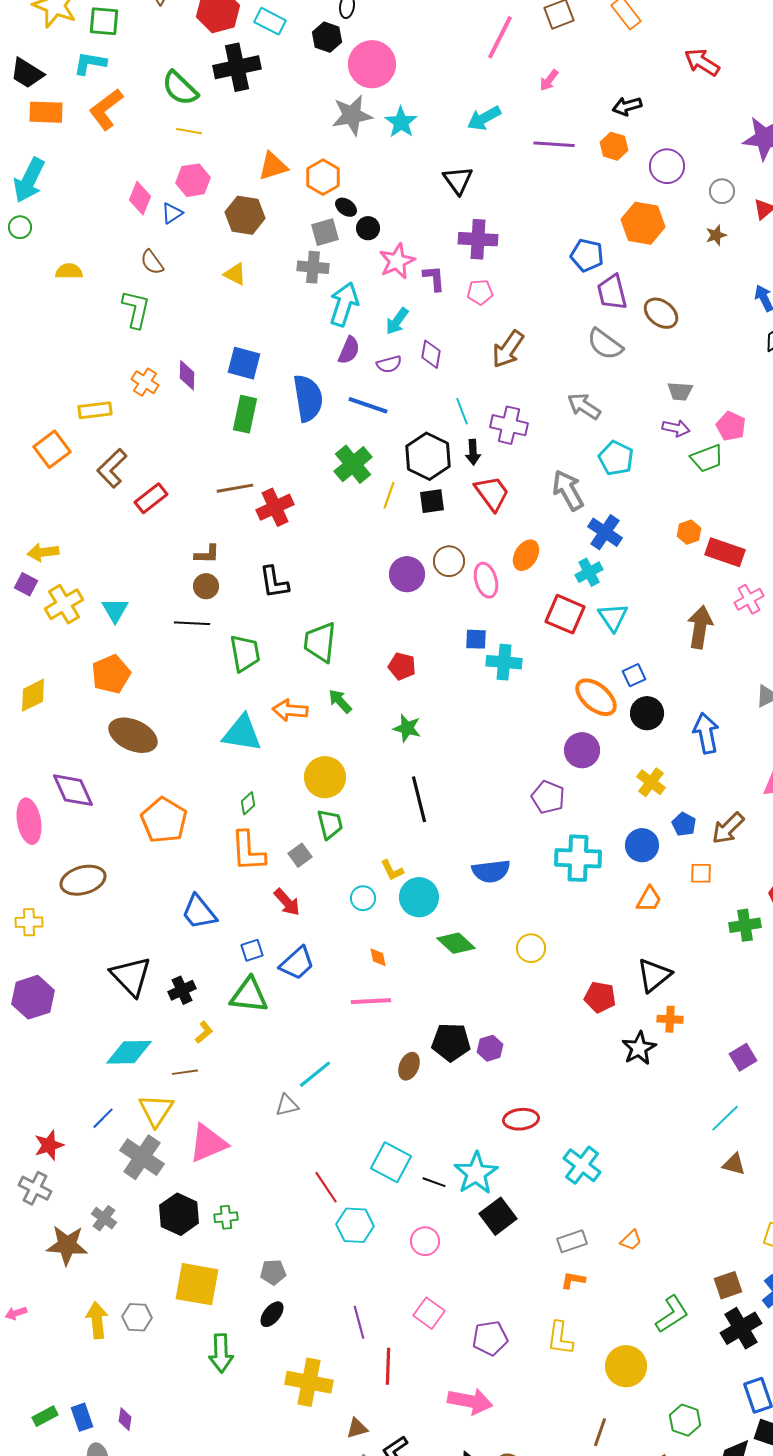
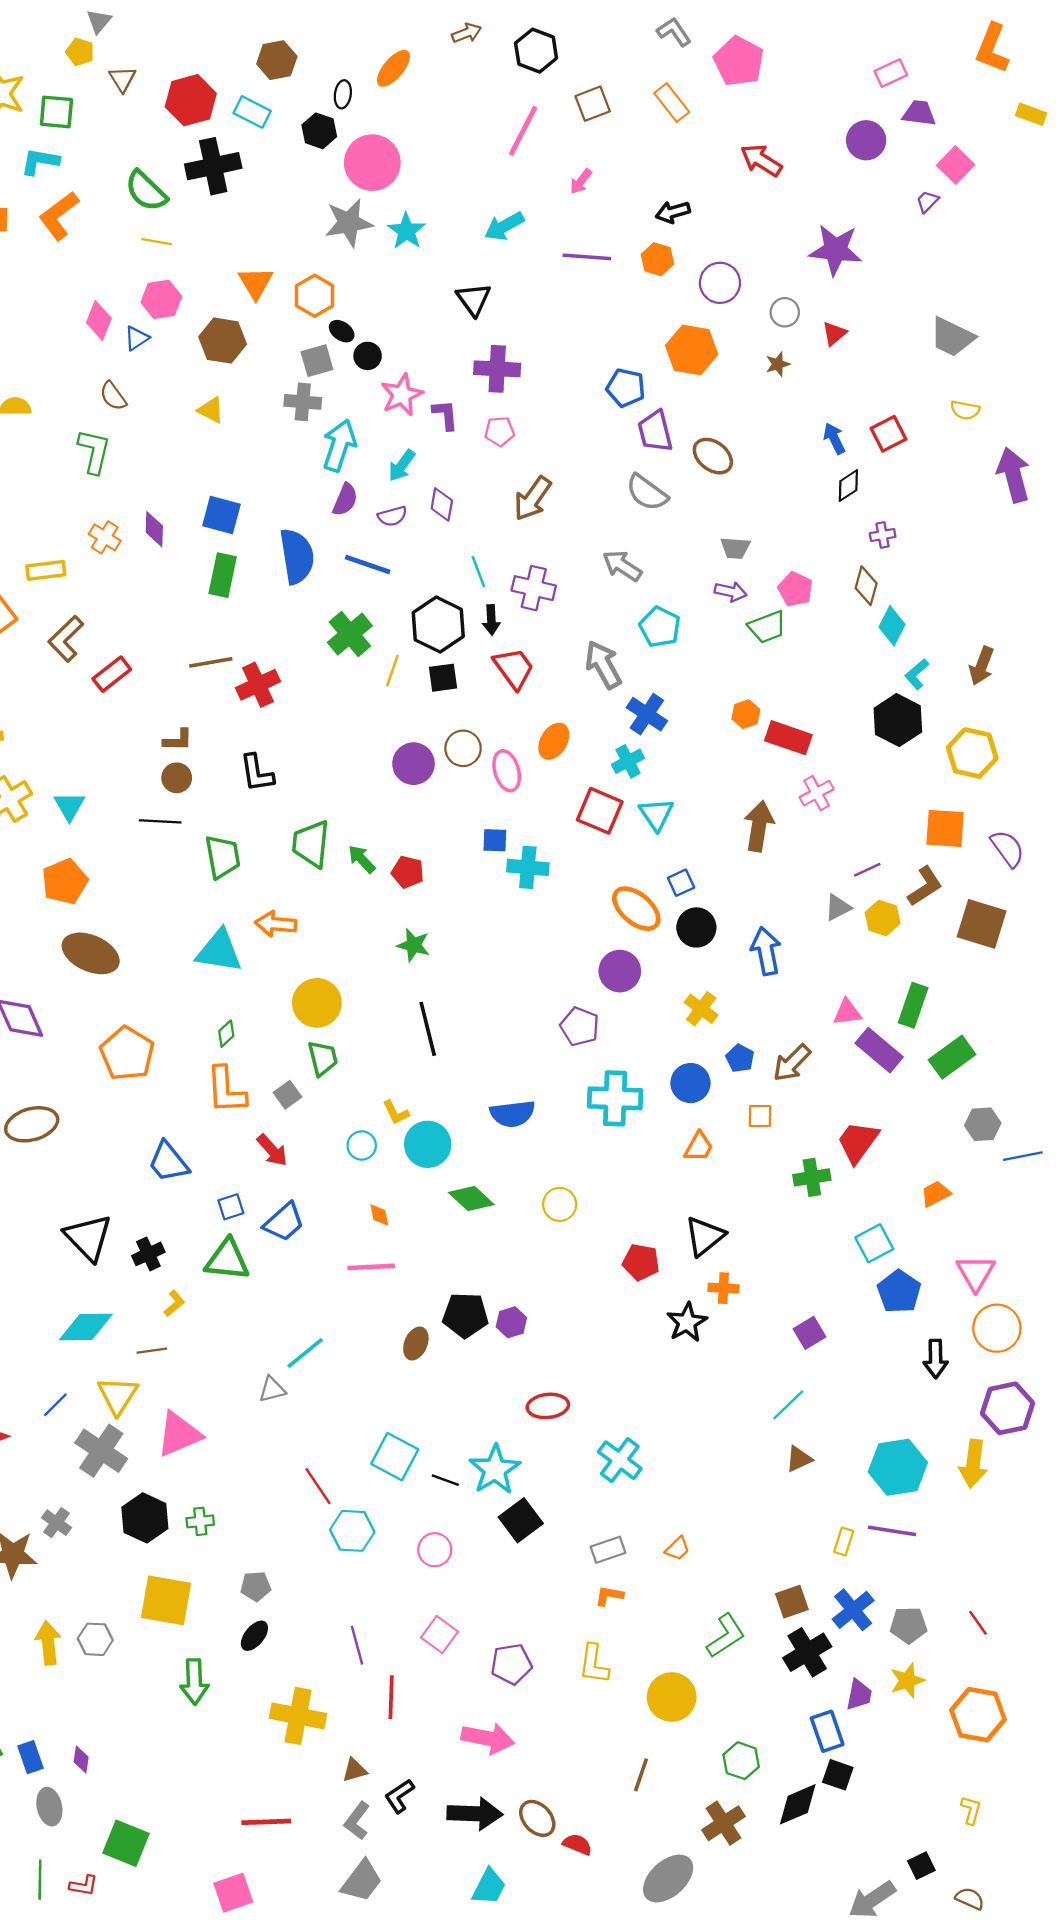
orange triangle: (273, 166) -> (256, 283), turned -44
green arrow: (340, 701) -> (362, 859), moved
brown triangle: (734, 1164) -> (799, 1459), turned -40

